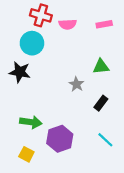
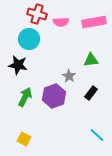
pink rectangle: (104, 24) -> (94, 22), size x1.6
green arrow: (31, 122) -> (25, 97), moved, turned -72
purple hexagon: (60, 139) -> (54, 96), moved
cyan line: (105, 140) -> (97, 135), moved

